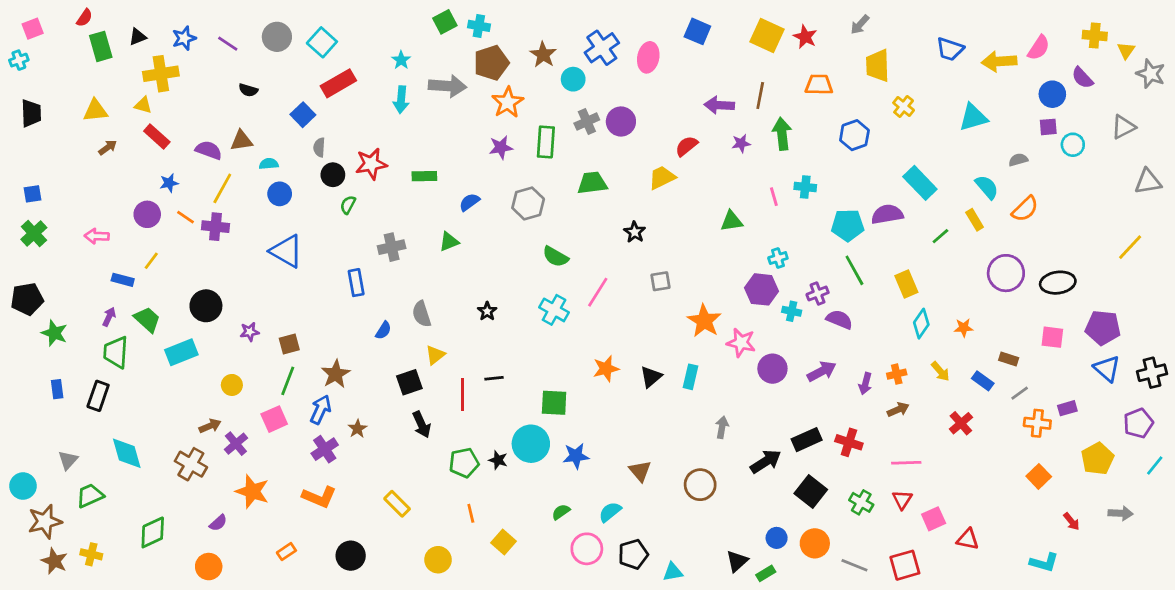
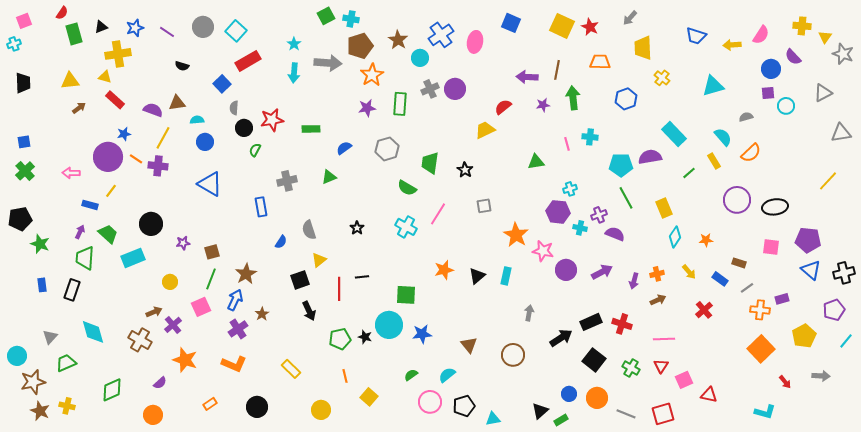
yellow arrow: (999, 61) -> (732, 45), size x0.7
green trapezoid: (592, 183) -> (430, 163), moved, turned -75
purple circle: (147, 214) -> (108, 157), size x1.5
orange square: (1039, 476) -> (761, 349), size x1.5

